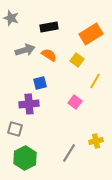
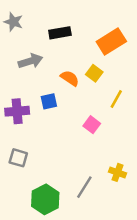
orange semicircle: (49, 55) -> (70, 78), moved
purple cross: (29, 104) -> (17, 111), moved
yellow cross: (96, 141) -> (117, 172), turned 32
green hexagon: (25, 158) -> (45, 199), moved

